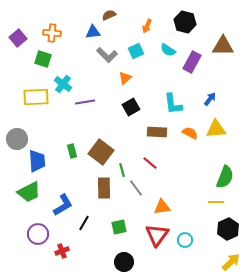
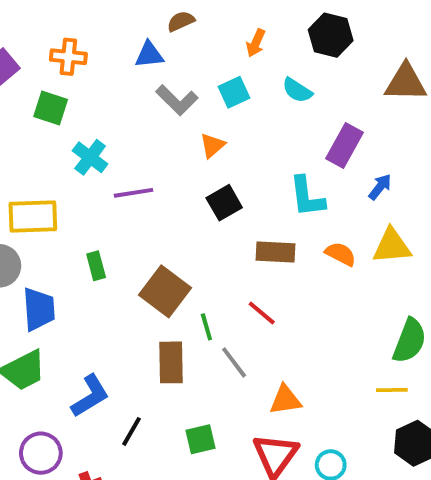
purple rectangle: (192, 62) -> (344, 145), moved
yellow rectangle: (36, 97) -> (33, 216), moved
green rectangle: (72, 151) -> (96, 266), moved

